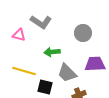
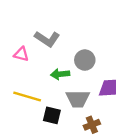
gray circle: (83, 33) -> (85, 60), moved
gray trapezoid: (67, 73) -> (78, 99), turned -45

